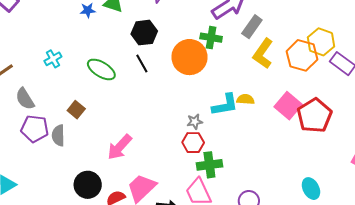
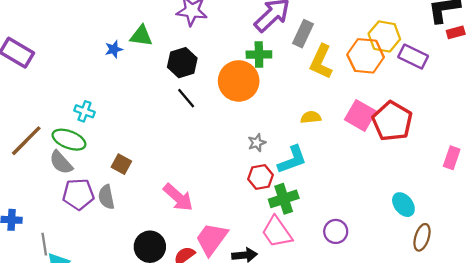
cyan cross: (53, 59) -> (84, 111), turned -30
green ellipse: (101, 69) -> (69, 140), moved
cyan L-shape: (225, 105) -> (292, 160), moved
gray star: (195, 122) -> (257, 143), moved
pink arrow: (120, 147) -> (178, 197), turned -80

